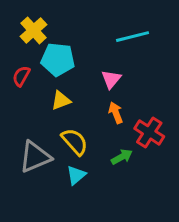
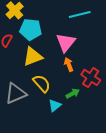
pink triangle: (111, 79) -> (66, 42), size x1.5
yellow triangle: (61, 100) -> (33, 56), size x1.5
cyan triangle: (76, 175) -> (55, 105), moved

